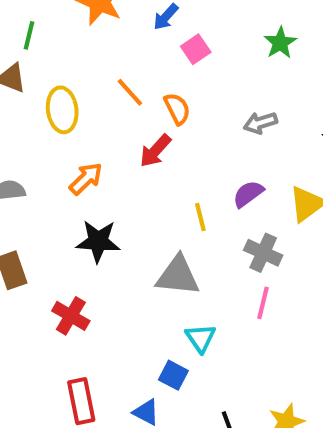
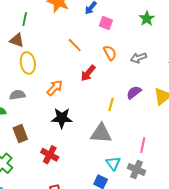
pink square: (196, 49) -> (106, 23), turned -32
orange semicircle: (177, 109) -> (110, 53), moved
yellow ellipse: (62, 110) -> (28, 63), moved
yellow line: (200, 217) -> (111, 104), turned 32
gray cross: (263, 253) -> (137, 169), moved

